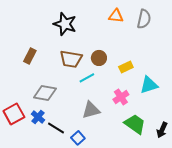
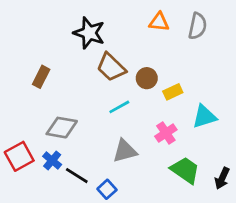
brown circle: (99, 58) -> (147, 78), moved
brown trapezoid: (71, 59) -> (111, 67), moved, turned 35

